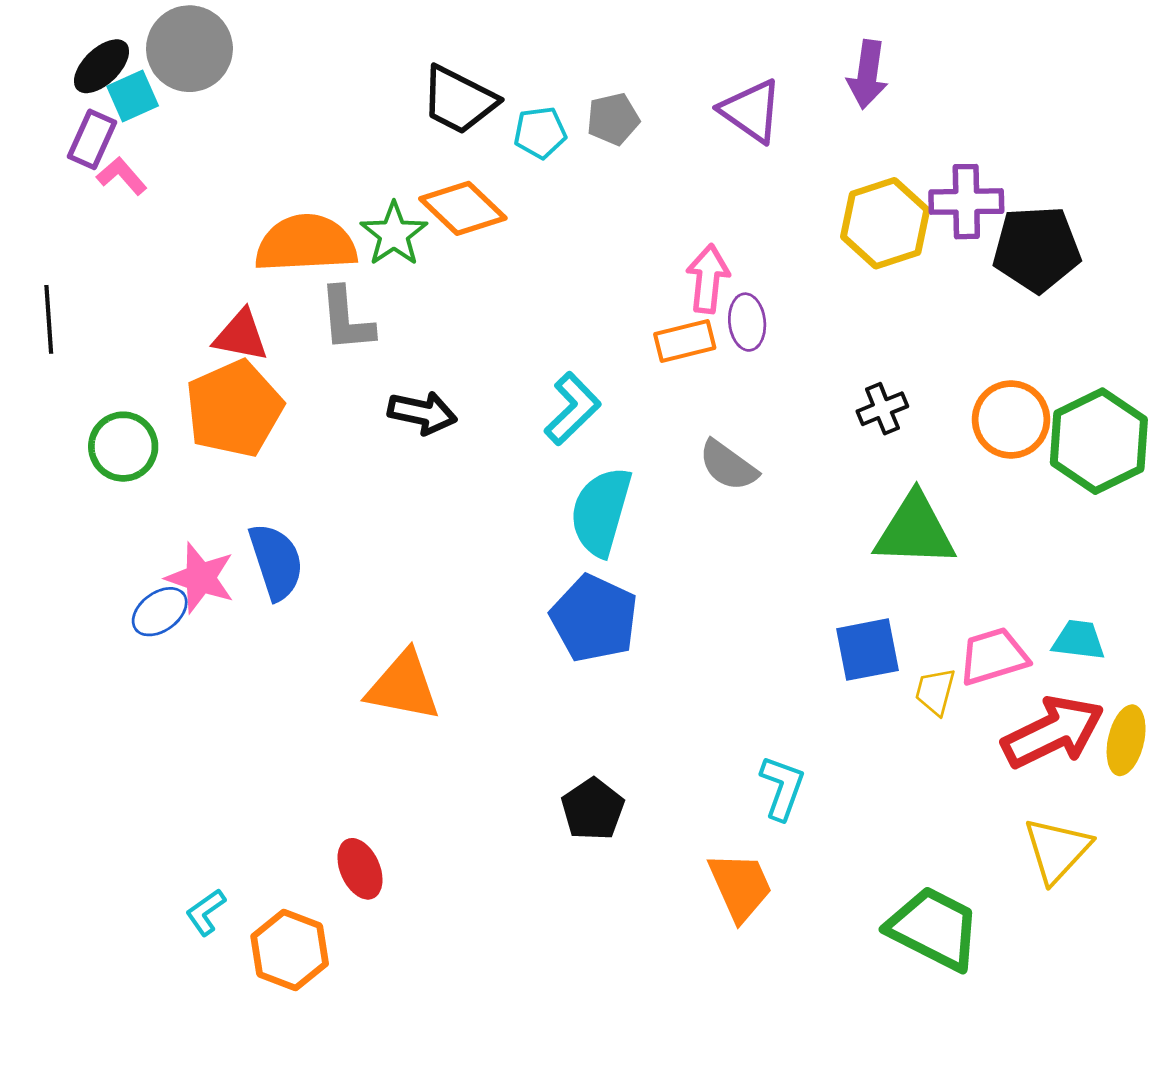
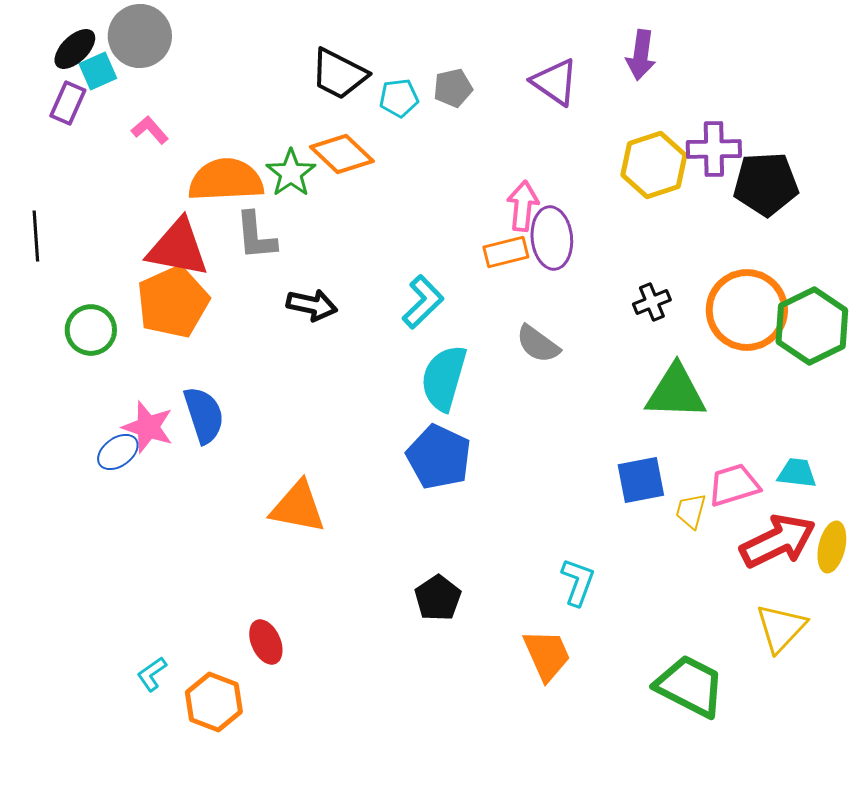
pink L-shape: (122, 176) -> (150, 130), moved
purple ellipse: (747, 322) -> (552, 238), size x1.5
red triangle: (241, 336) -> (178, 248), size x1.5
orange circle: (1011, 419) -> (747, 310), size x1.4

